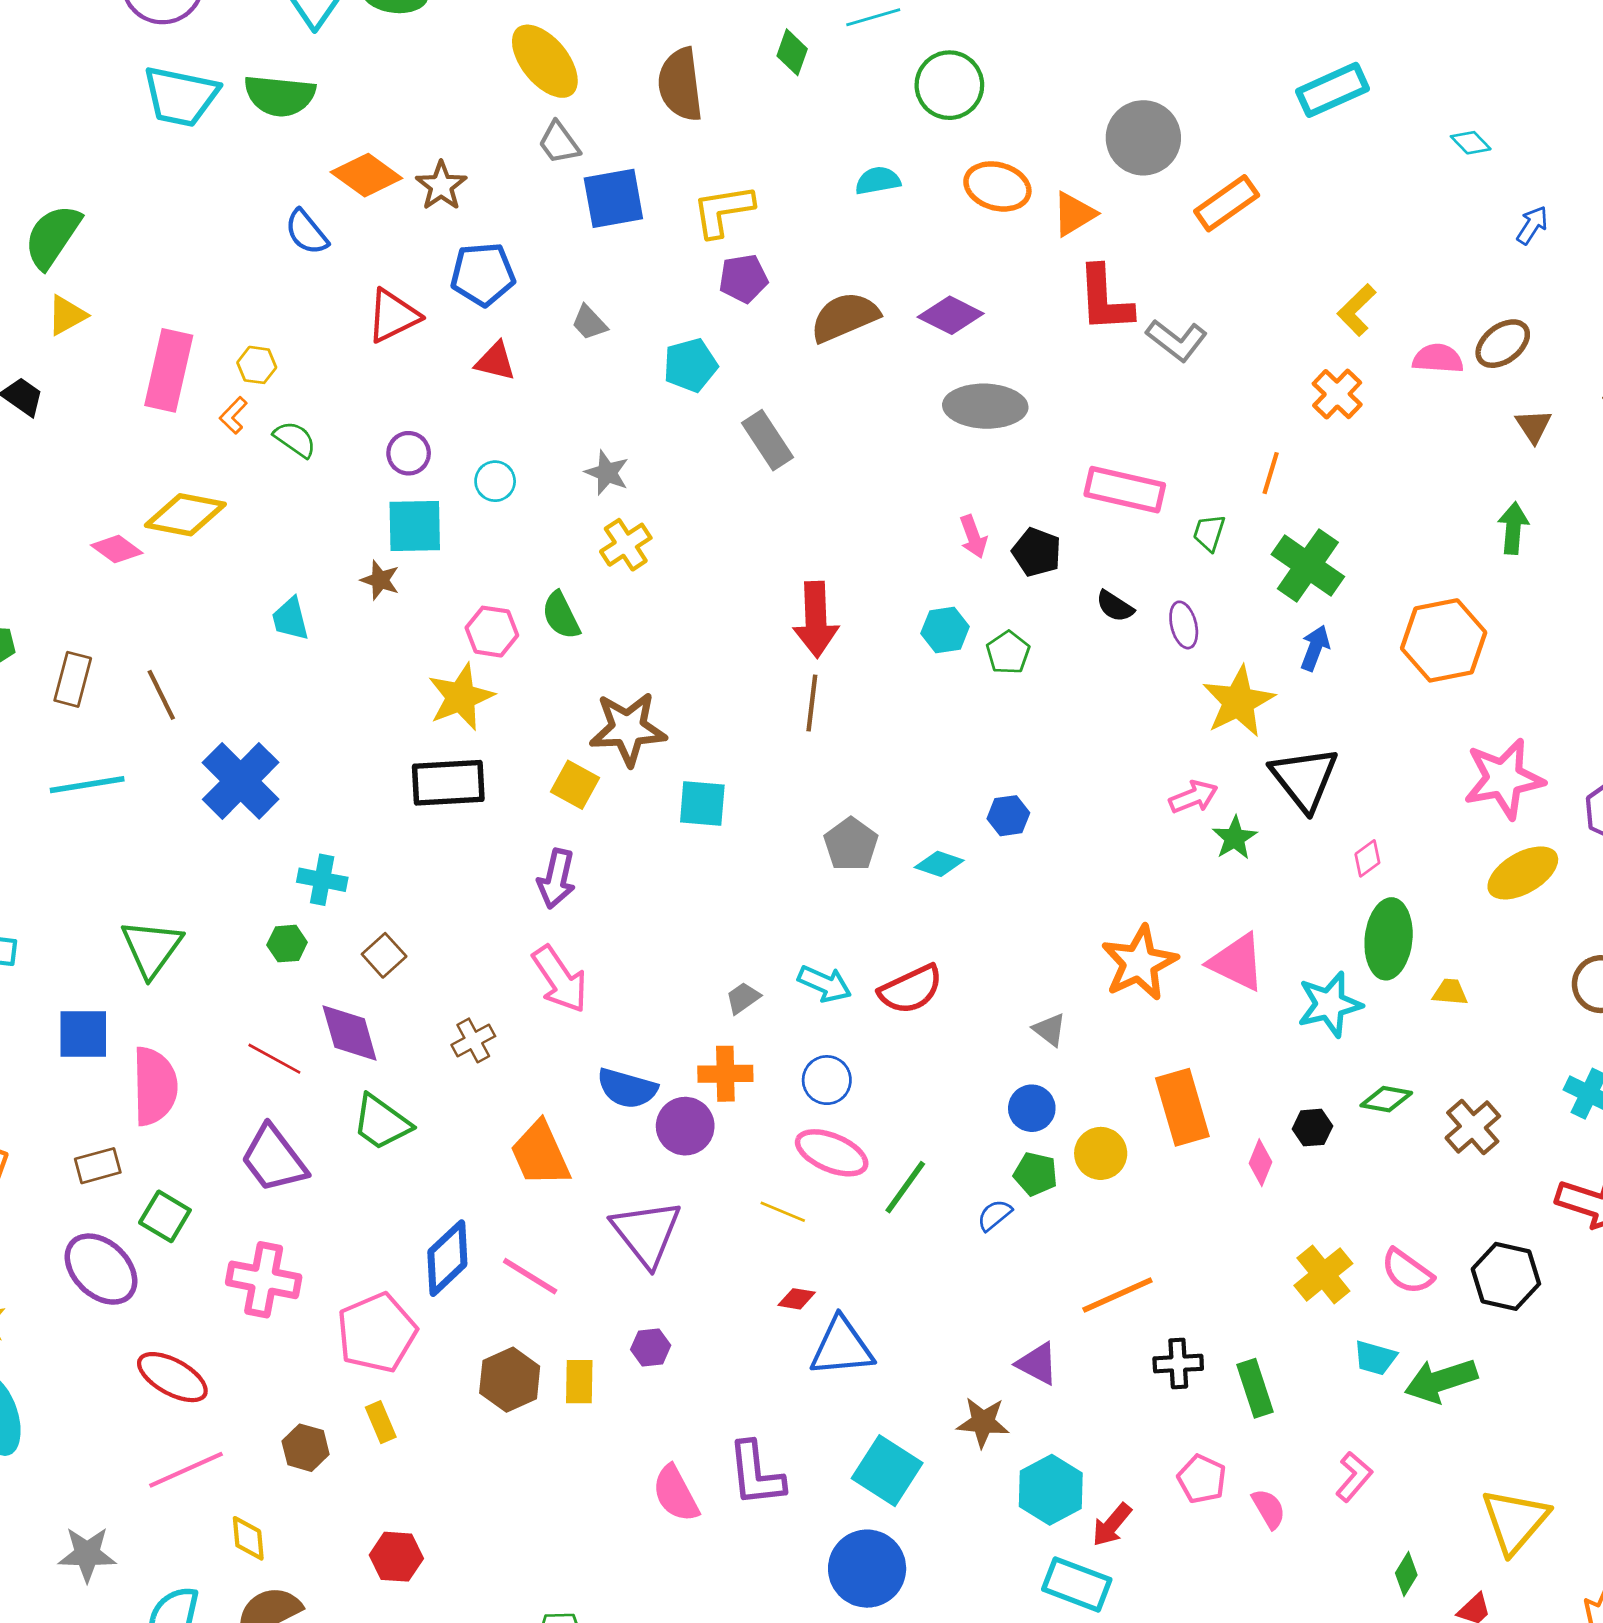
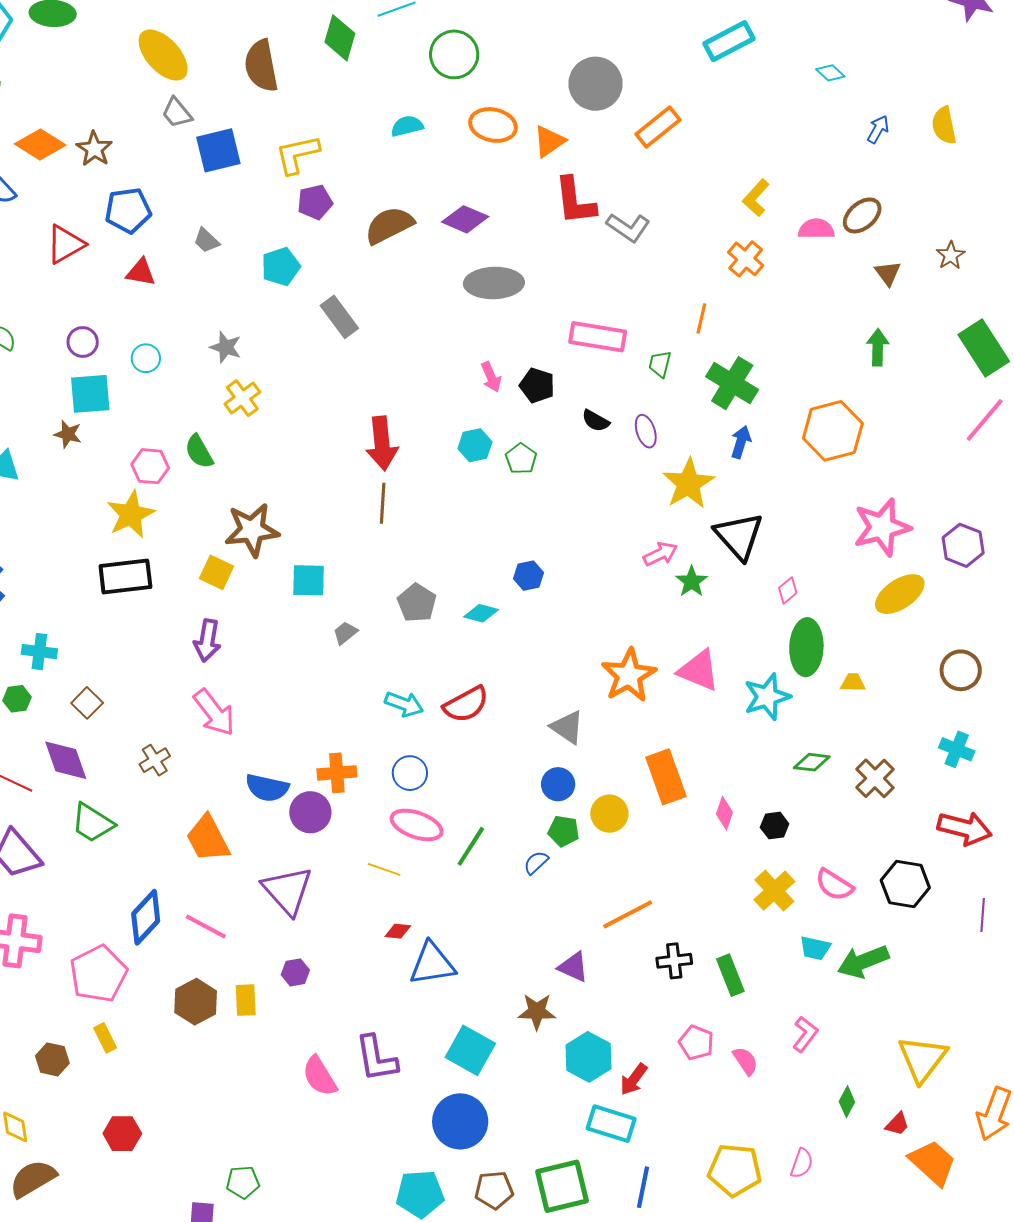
green diamond: (792, 52) -> (340, 38), size x1.4
gray trapezoid: (743, 998) -> (345, 633), moved
gray triangle: (1050, 1030) -> (567, 727), size x1.4
black hexagon: (1312, 1128) -> (775, 826), moved

